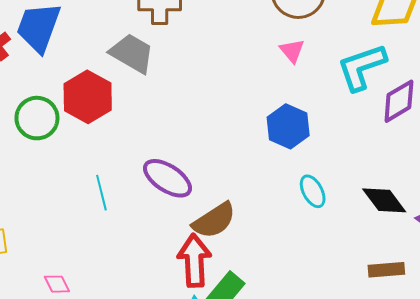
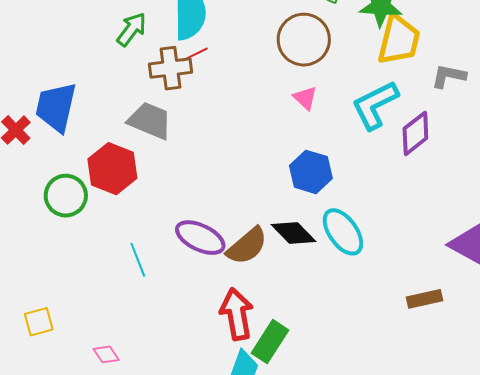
cyan ellipse: (313, 191) -> (343, 232), size x1.5
black diamond: (384, 200) -> (294, 233), moved
brown semicircle: (214, 220) -> (247, 246), moved

